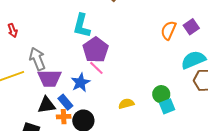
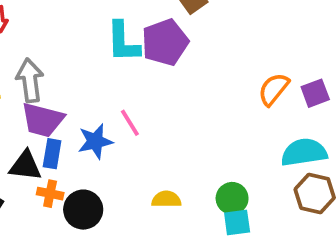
cyan L-shape: (82, 26) -> (123, 42), turned -30
purple pentagon: (96, 50) -> (165, 42), moved
blue rectangle: (65, 102) -> (52, 154), moved, turned 35

